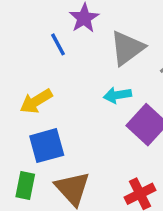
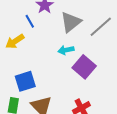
yellow arrow: (36, 101) -> (15, 41), moved

